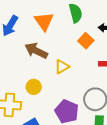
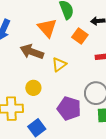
orange triangle: (44, 21) -> (47, 28), moved

